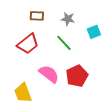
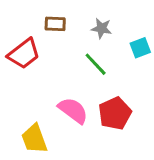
red trapezoid: (28, 44) -> (24, 54), moved

